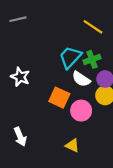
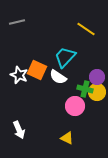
green cross: (92, 59) -> (85, 89), moved, turned 35
white semicircle: (81, 79) -> (58, 77), moved
orange square: (59, 98) -> (37, 70), moved

